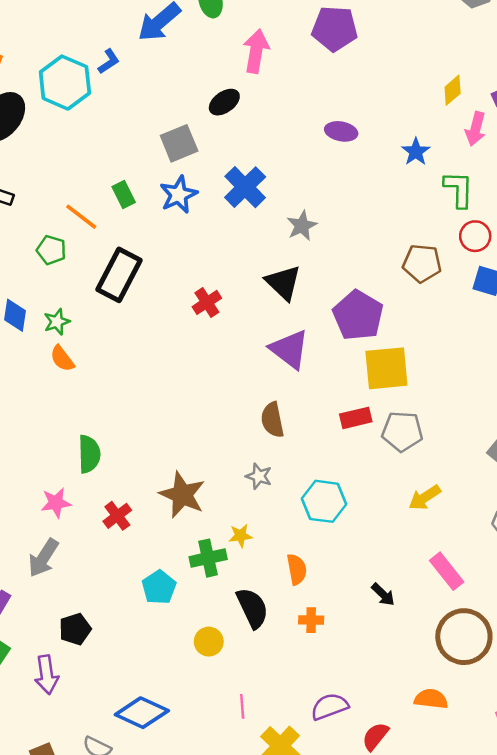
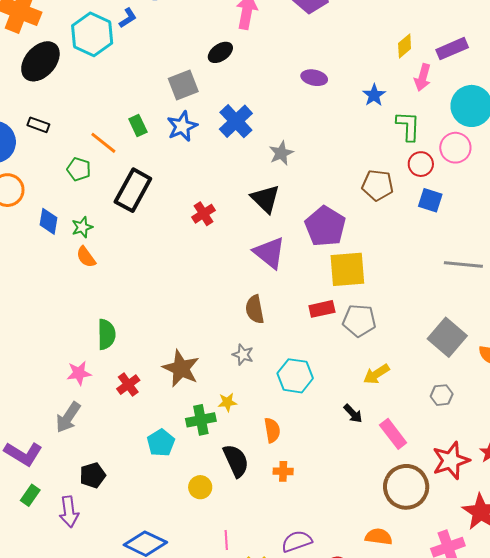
black arrow: (383, 595) -> (353, 414), moved

